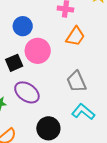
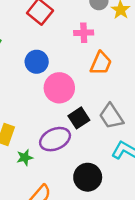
black square: (14, 63) -> (79, 118), moved
purple ellipse: (27, 92) -> (55, 139), turned -50

